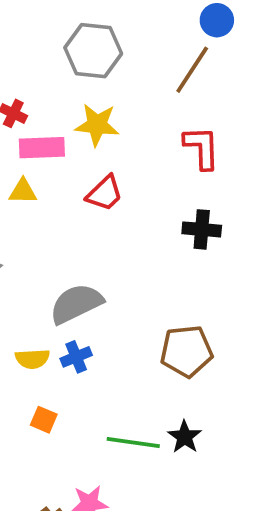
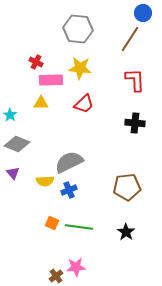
yellow semicircle: (32, 359) -> (45, 181), moved
green line: (133, 442) -> (79, 227), moved

